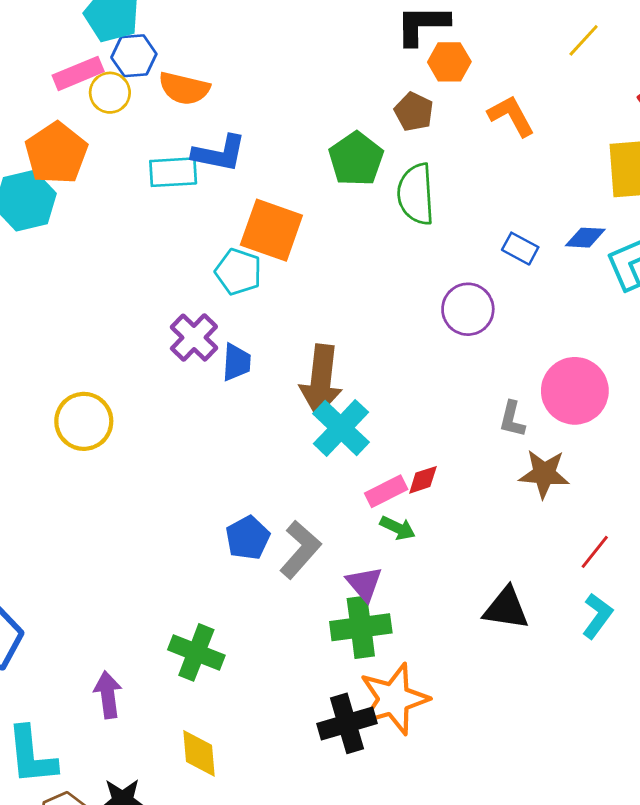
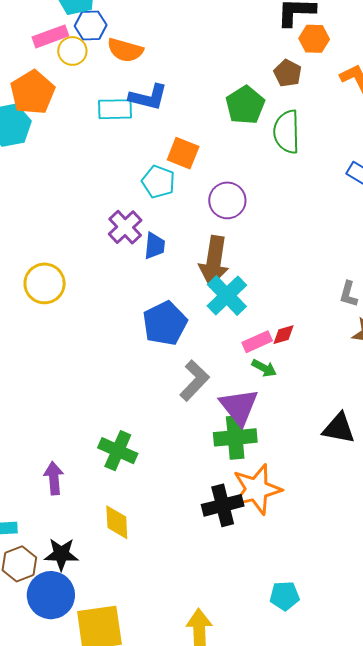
orange square: (271, 230) -> (183, 153), size x0.7
purple circle: (468, 309) -> (227, 200), moved
blue pentagon: (248, 538) -> (165, 323), moved, size x1.4
purple triangle: (364, 584) -> (239, 407), size x1.5

